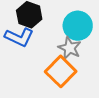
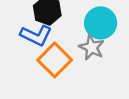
orange square: (61, 71) -> (55, 60), moved

